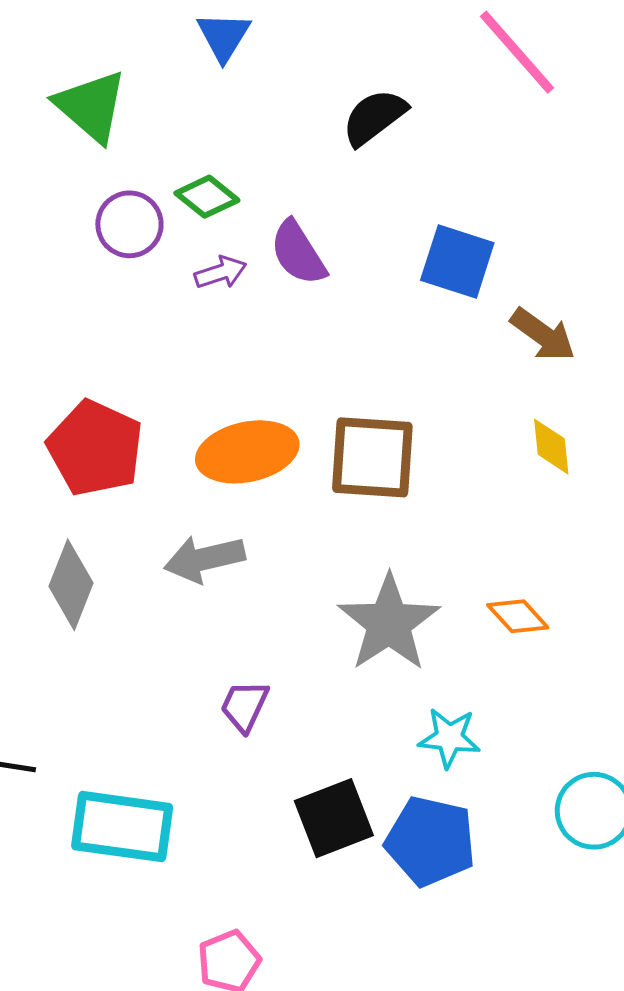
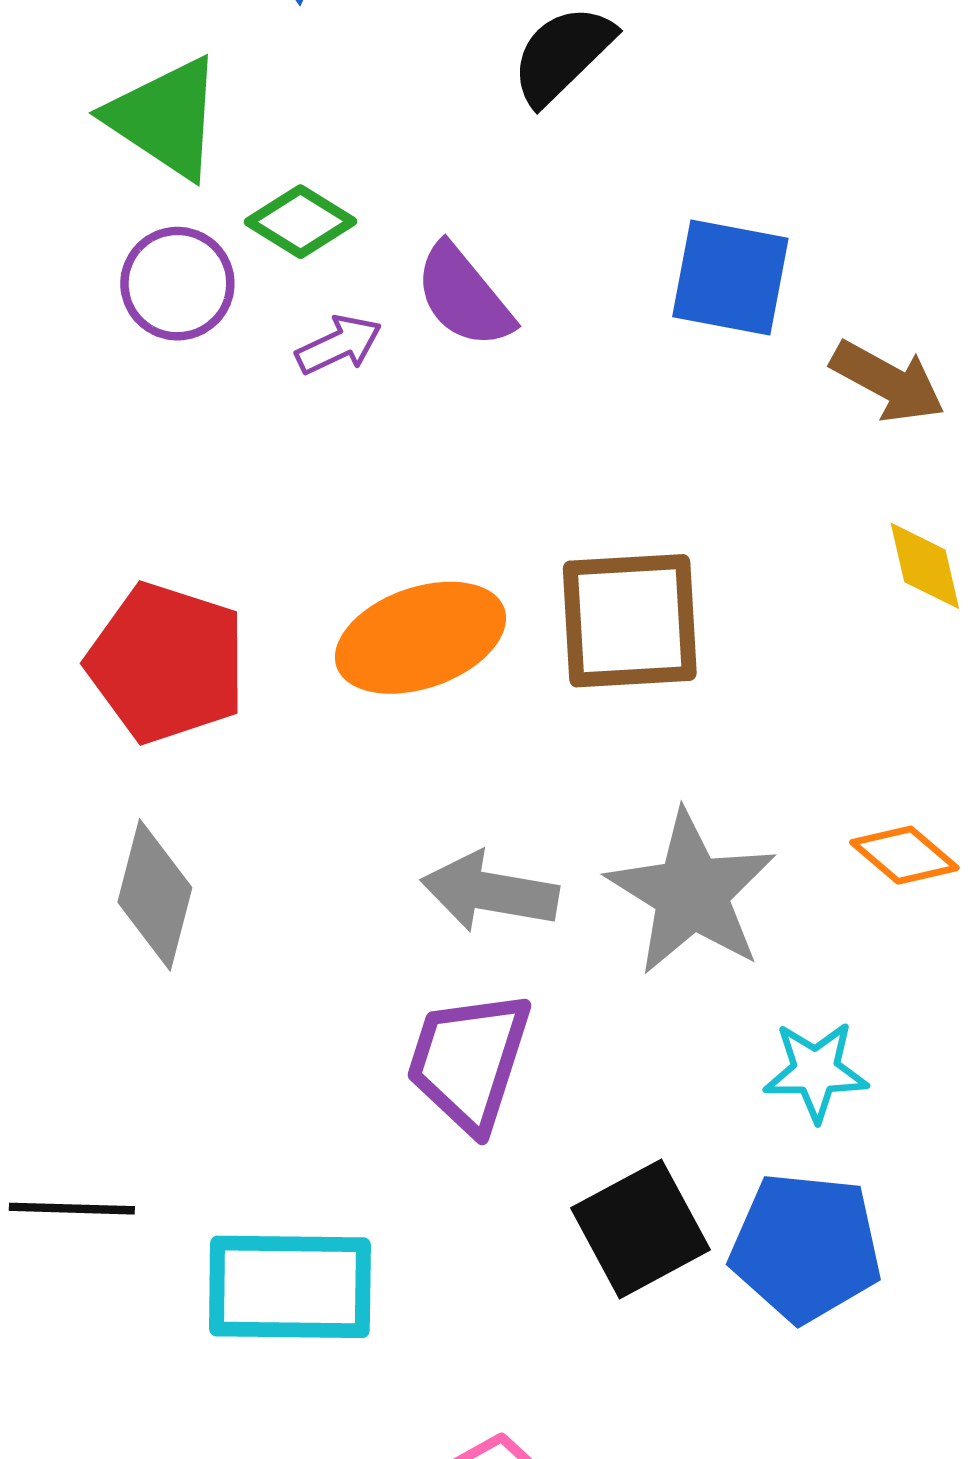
green triangle: (91, 106) -> (165, 118), moved
gray arrow: (205, 559) -> (490, 892), moved, turned 30
purple trapezoid: (245, 706) -> (469, 1061), size x1.6

